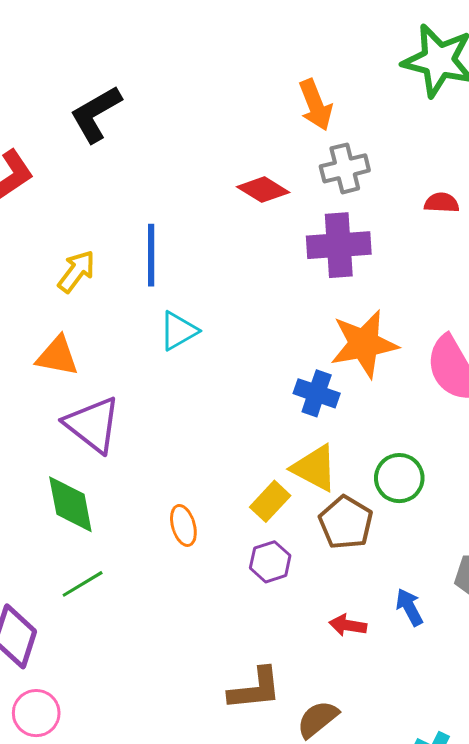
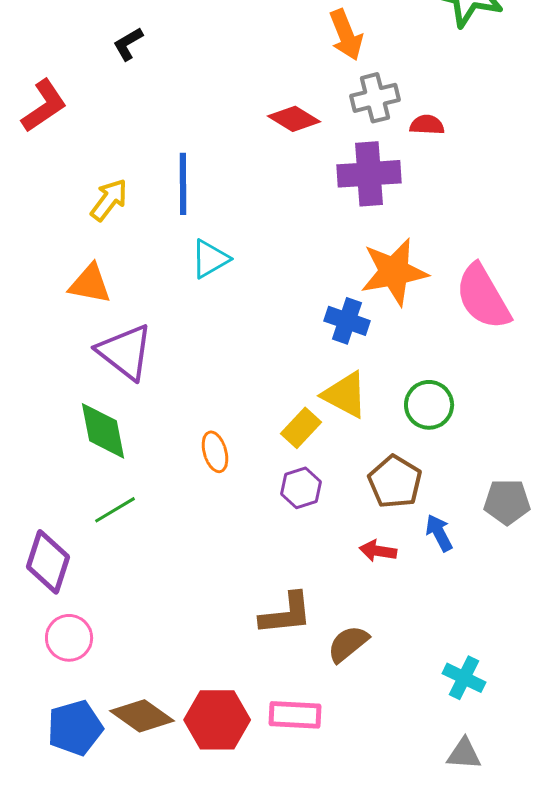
black L-shape: (96, 114) -> (128, 44), size x0.6
red semicircle: (442, 203) -> (427, 125), moved
brown pentagon: (346, 522) -> (395, 482), moved

